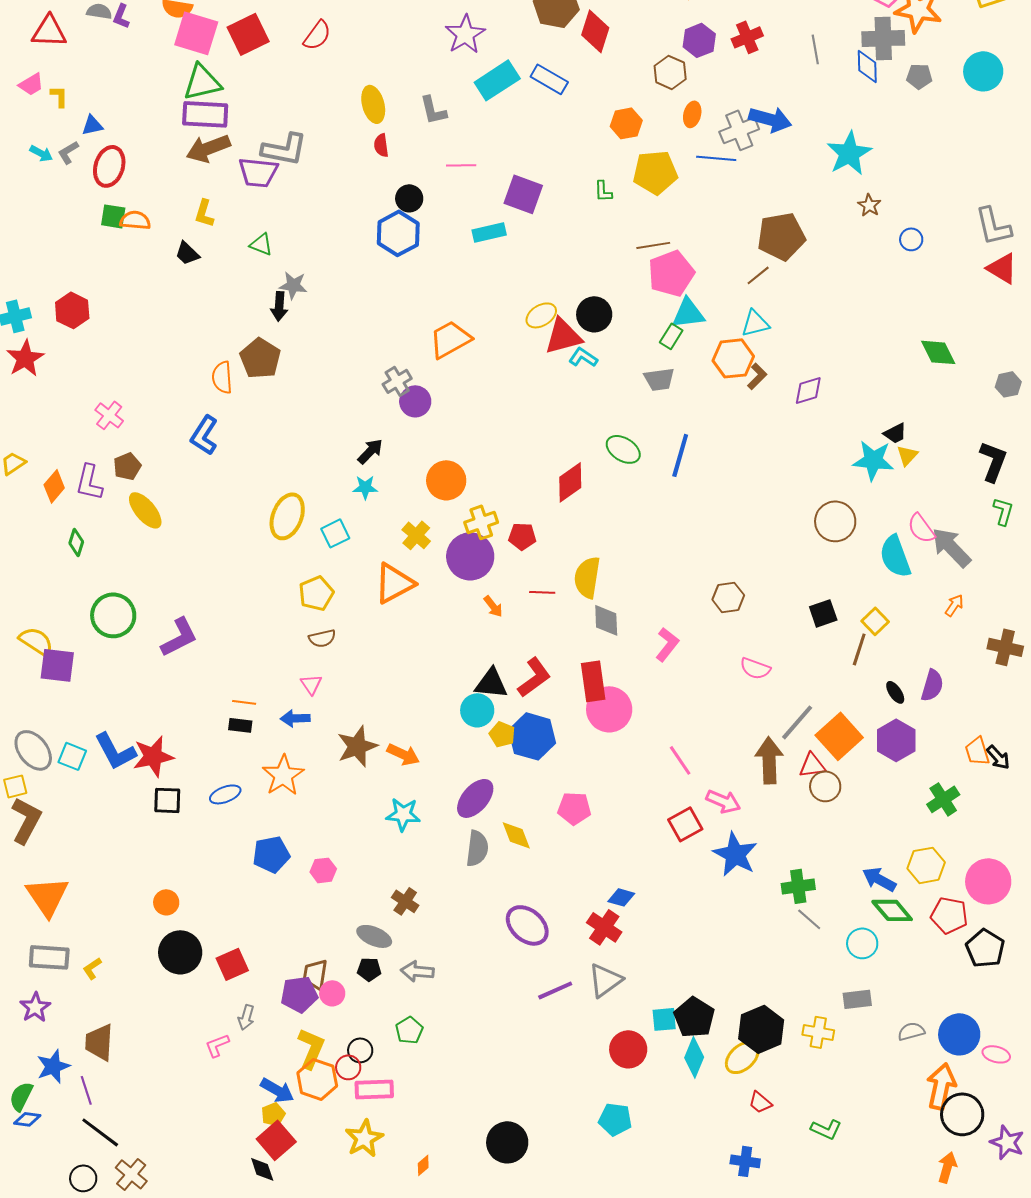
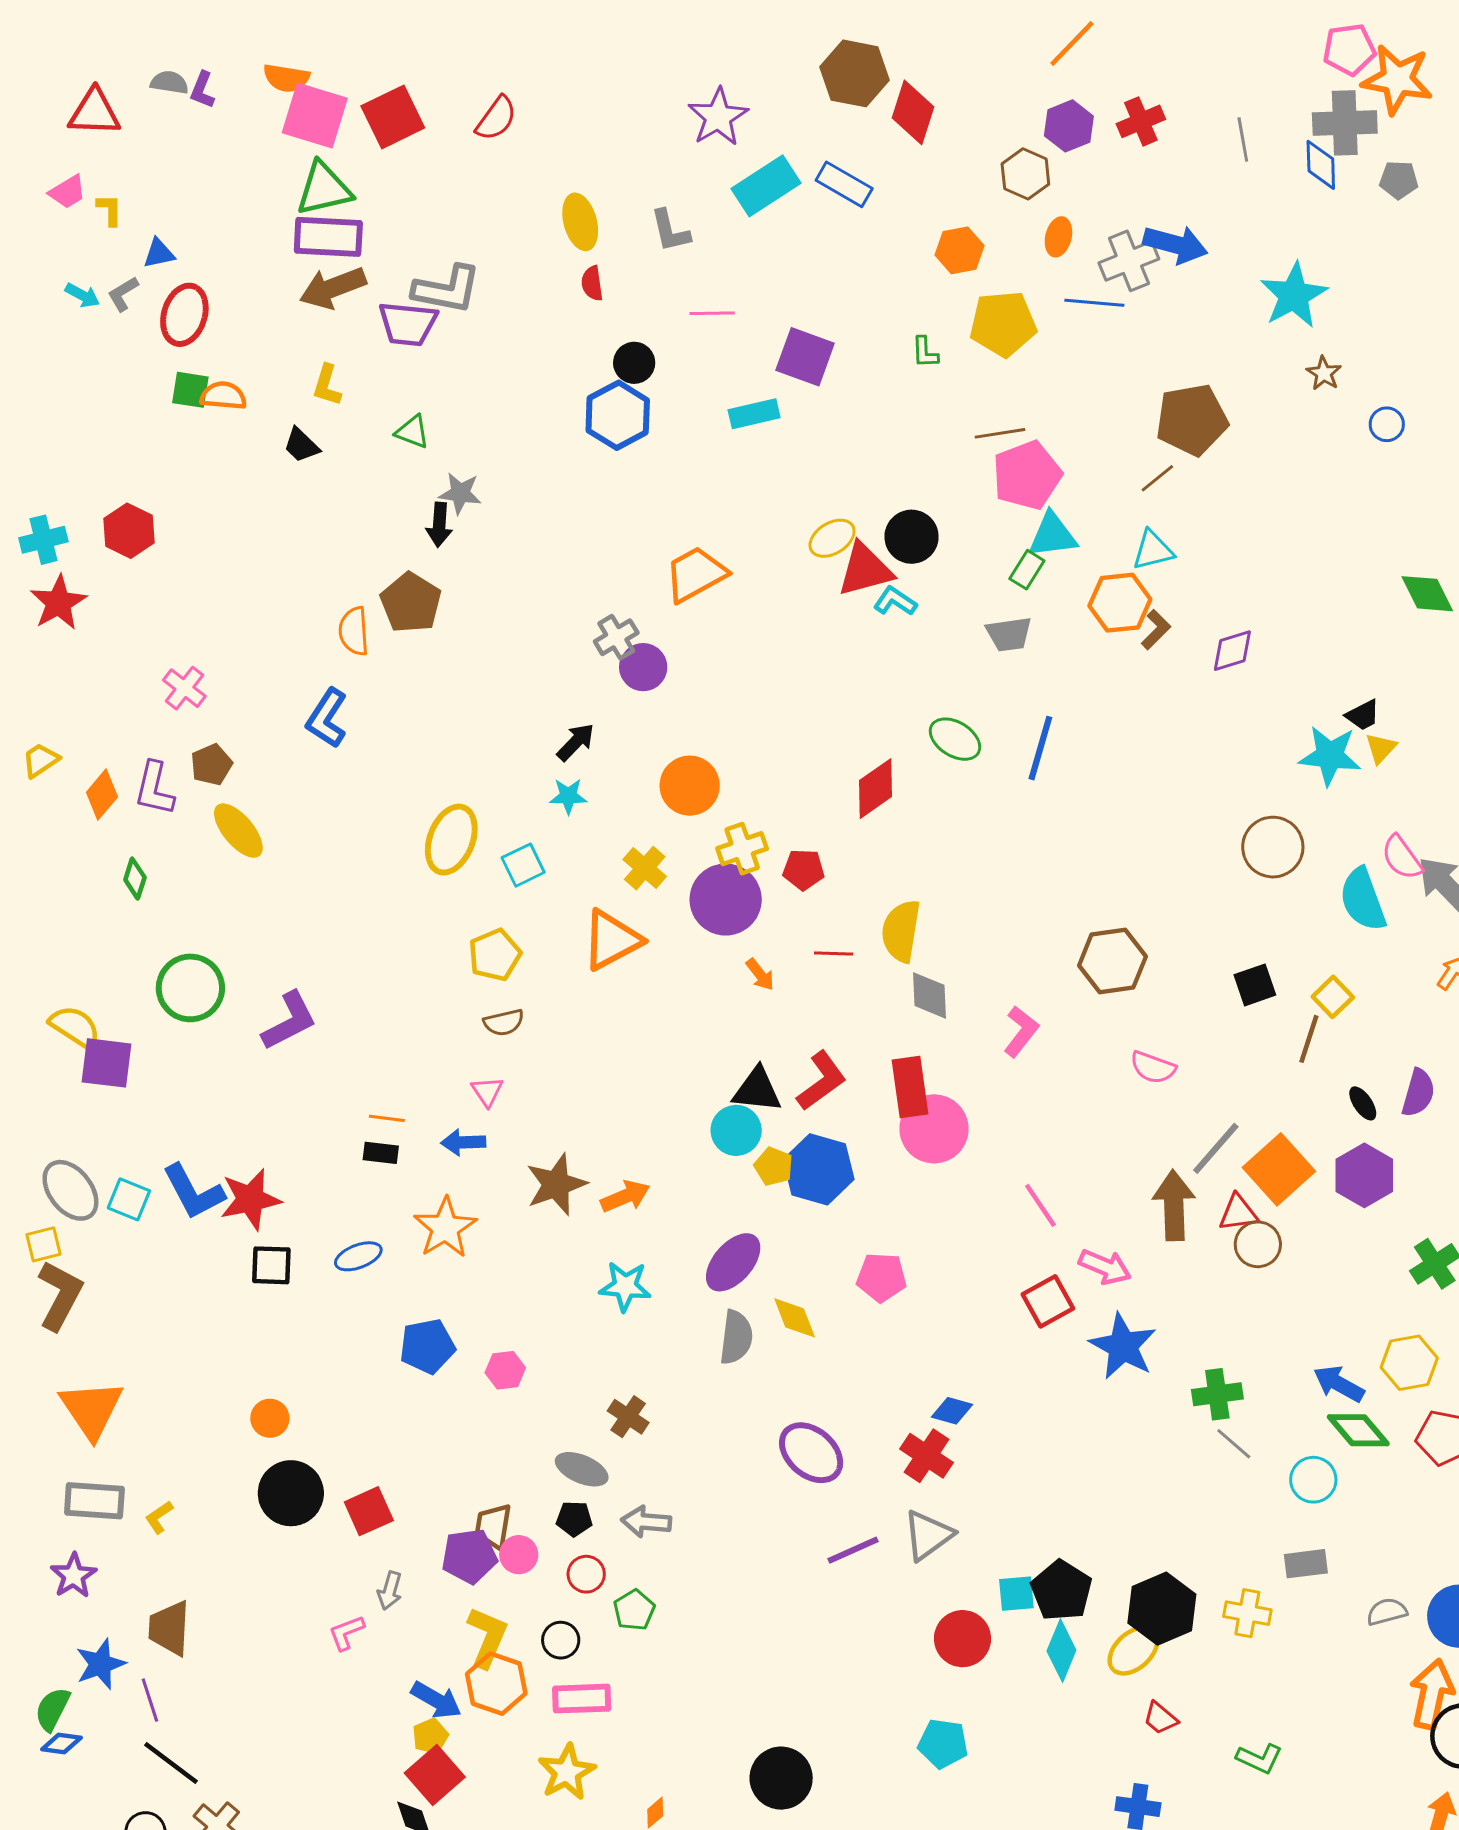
brown hexagon: (728, 597) -> (1112, 961), size x1.4
orange arrow: (403, 754) -> (625, 1196), turned -48
red circle: (348, 1067) -> (586, 1574), moved

